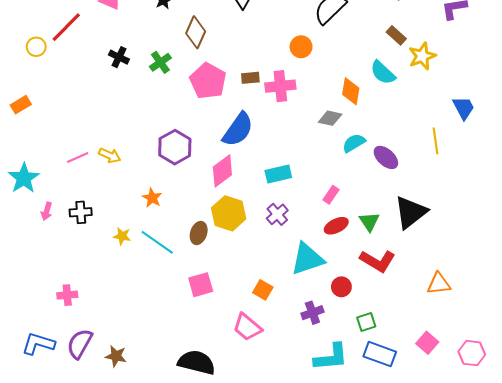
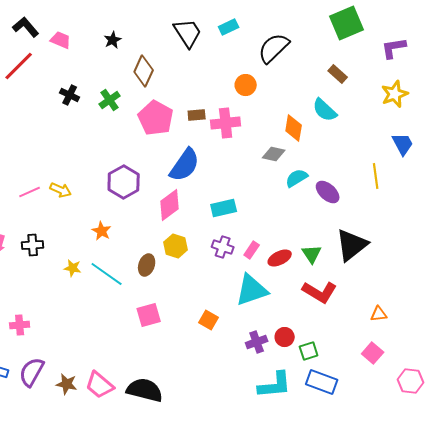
yellow star: (422, 56) -> (395, 94), moved
pink rectangle: (331, 195) -> (252, 250), moved
yellow hexagon: (229, 213) -> (176, 246), size x0.7
purple cross: (277, 214) -> (223, 247), turned -30
orange triangle: (439, 284) -> (379, 314), size x0.7
red circle: (341, 287) -> (285, 337), moved
pink trapezoid: (247, 327) -> (100, 385), moved
pink square: (427, 343) -> (373, 353), moved

